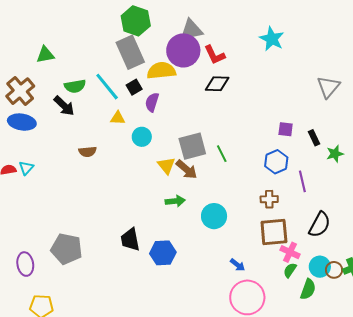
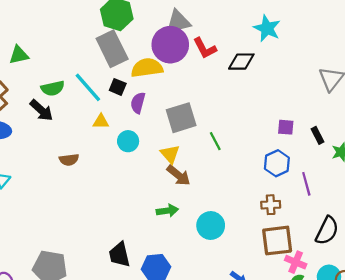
black diamond: (217, 84) -> (241, 62), moved
black square: (134, 87) -> (118, 87), turned -35
gray square: (192, 146) -> (181, 118), moved
green line: (222, 154) -> (215, 141), moved
yellow triangle: (166, 166) -> (170, 154), moved

